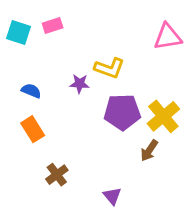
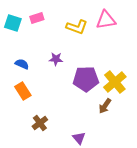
pink triangle: (168, 37) -> (106, 20), moved
yellow L-shape: (109, 68) -> (77, 27), moved

